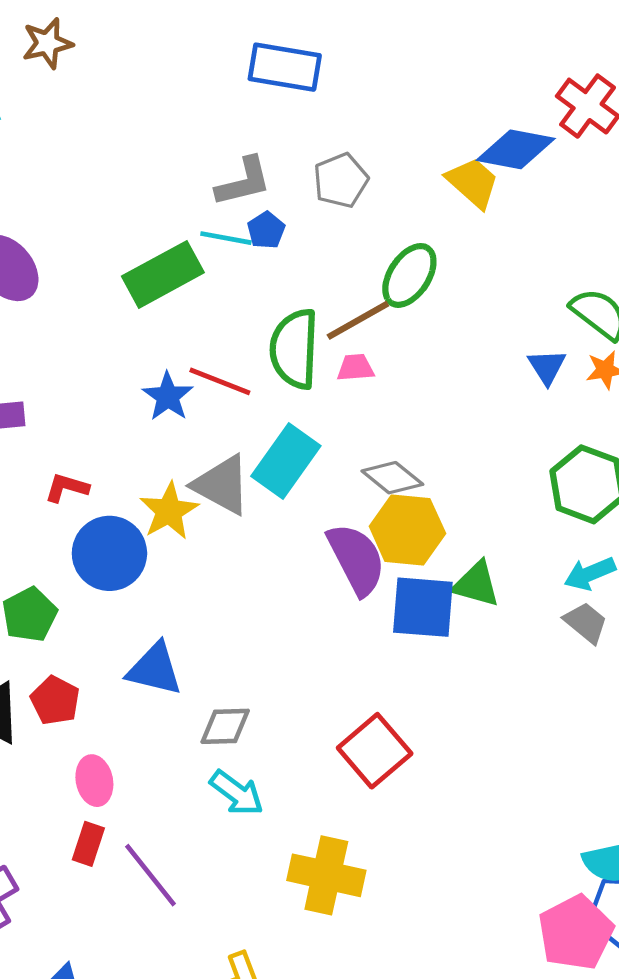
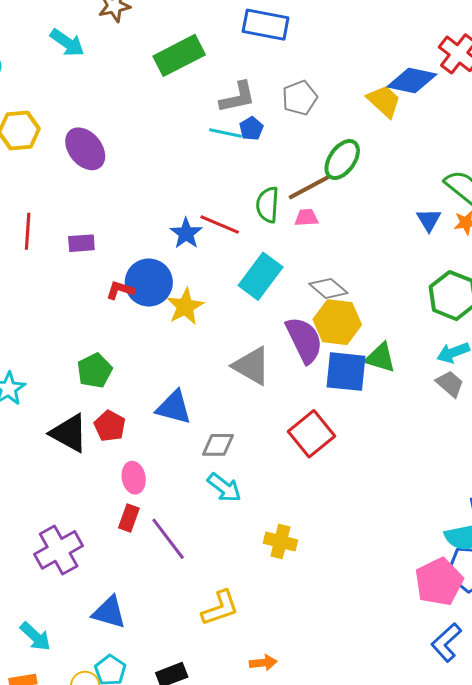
green rectangle: (163, 274) -> (179, 55), moved
green semicircle: (294, 349) -> (268, 205), size x0.7
gray triangle: (222, 485) -> (252, 366), moved
blue circle: (109, 553) -> (149, 282), moved
red square: (375, 751) -> (311, 434), moved
yellow cross: (326, 875) -> (280, 542), size x0.7

